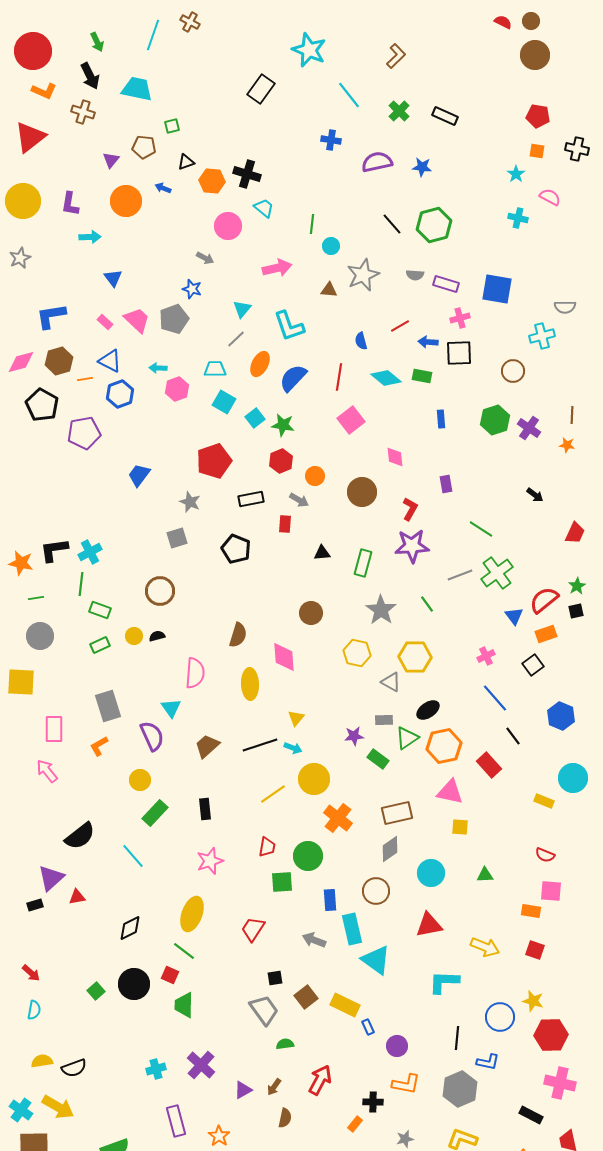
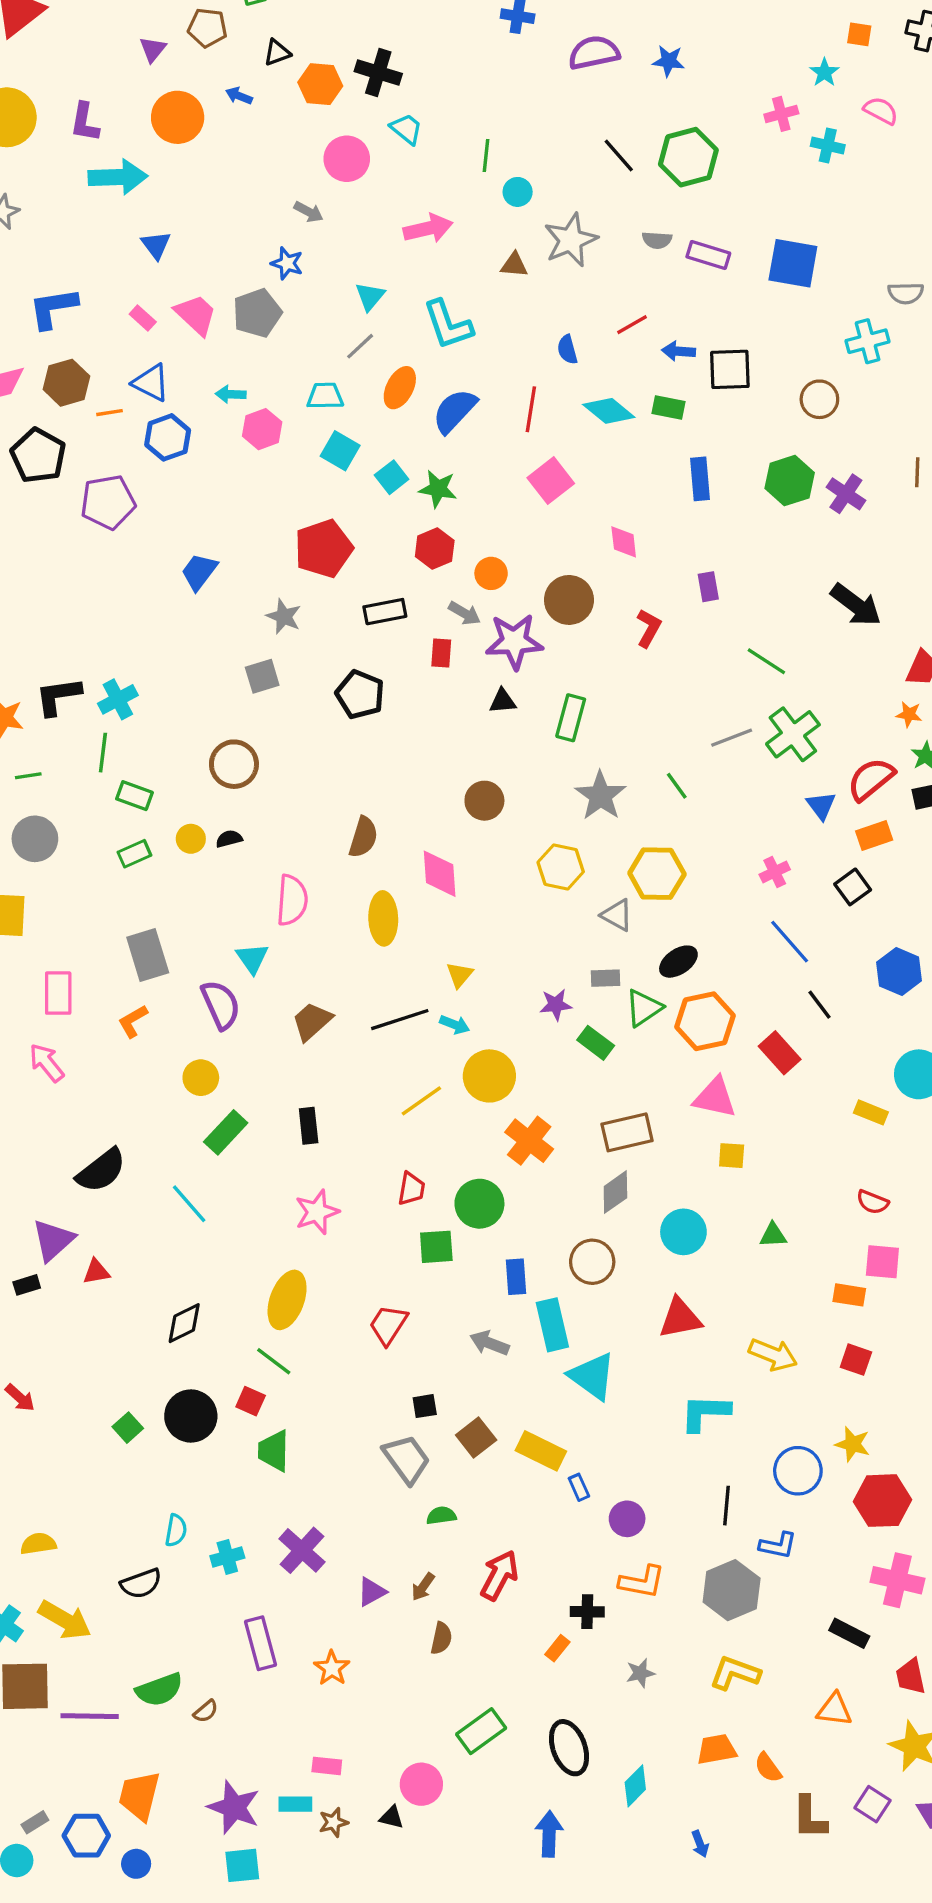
cyan arrow: (90, 237) -> (118, 177), size x1.6
pink cross: (460, 318) -> (781, 114), moved
blue rectangle: (441, 419) -> (700, 479), size x1.4
orange star: (567, 445) -> (909, 714), moved
black arrow: (535, 495) -> (856, 605), size x1.8
purple star: (412, 546) -> (514, 641), moved
cyan semicircle: (34, 1010) -> (176, 1530), moved
black semicircle: (74, 1068) -> (141, 1584), moved

